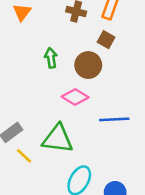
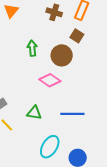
blue line: (114, 119) -> (72, 114), moved
green triangle: (58, 139) -> (34, 113), size x0.6

